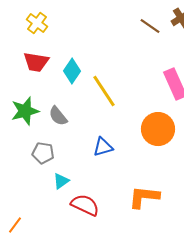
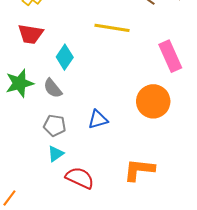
cyan diamond: (72, 71) -> (65, 57), moved
yellow line: (104, 91) -> (112, 28), moved, turned -48
gray pentagon: (43, 153) -> (55, 126), moved

